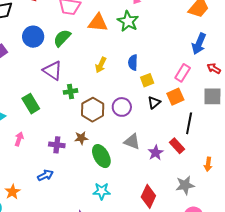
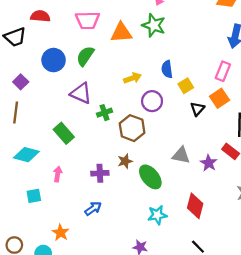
yellow arrow: (101, 65) -> (132, 78), turned -126
purple circle: (122, 107) -> (152, 101), moved
red diamond: (148, 196) -> (195, 206), moved

